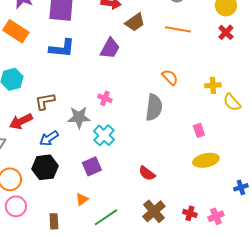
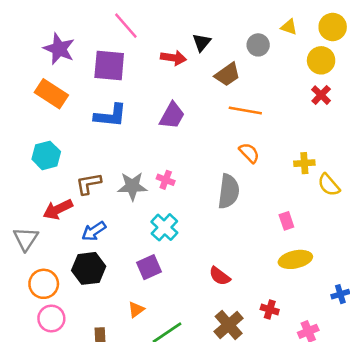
brown trapezoid: (135, 22) -> (227, 74), moved
orange line: (178, 29) -> (245, 110), moved
gray star: (79, 117) -> (132, 186), moved
red cross: (190, 213) -> (270, 310), moved

